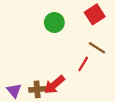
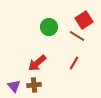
brown line: (97, 48) -> (77, 36), moved
red arrow: (54, 85) -> (37, 63), moved

